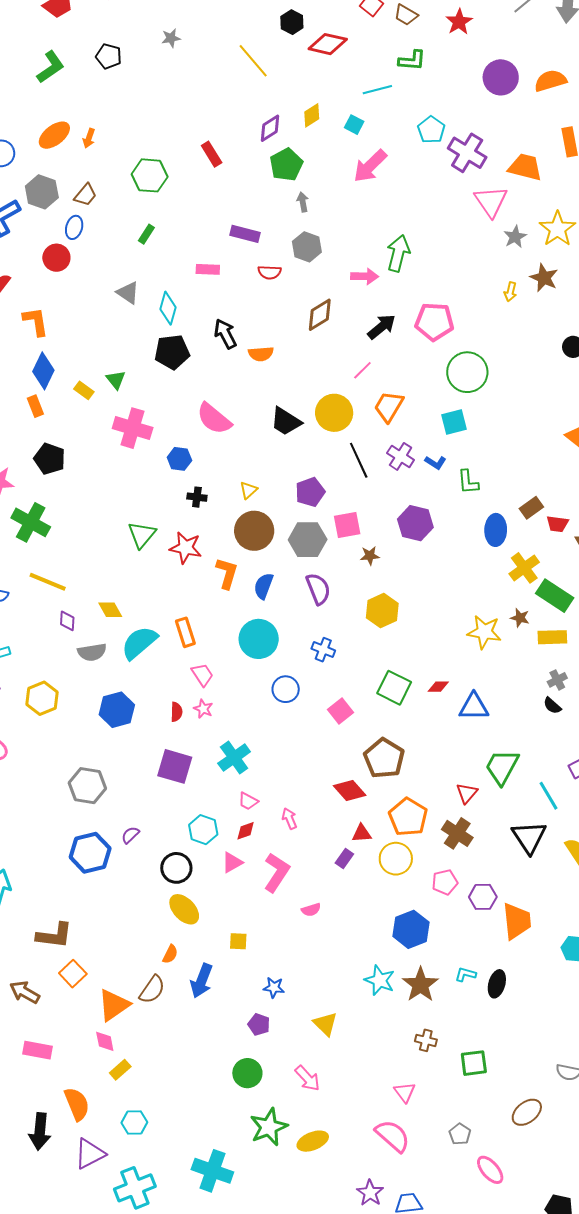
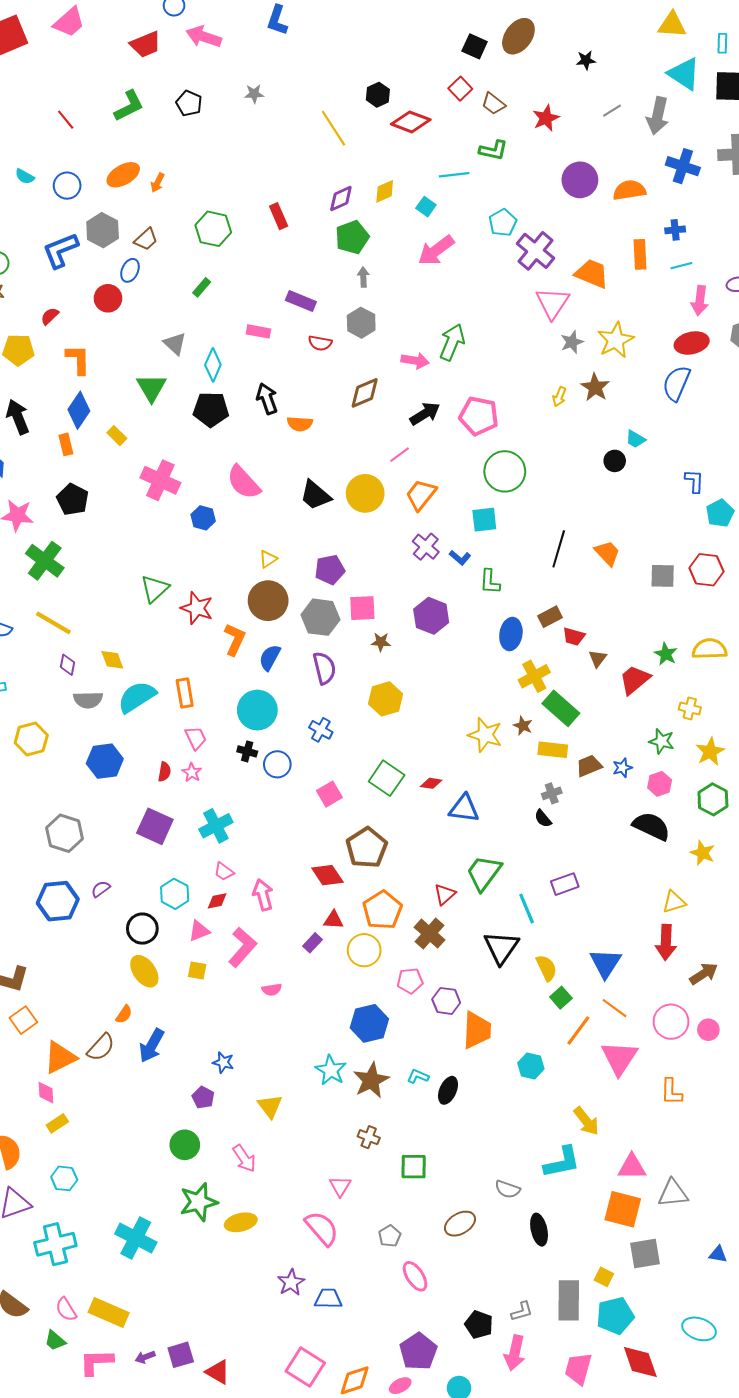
green triangle: (116, 380) -> (151, 388), moved, size x1.5
black line: (359, 460) -> (559, 549), moved, turned 33
black cross: (197, 497) -> (247, 751), moved
pink arrow: (289, 819) -> (263, 895), size x1.4
yellow square: (238, 941) -> (197, 970), moved

